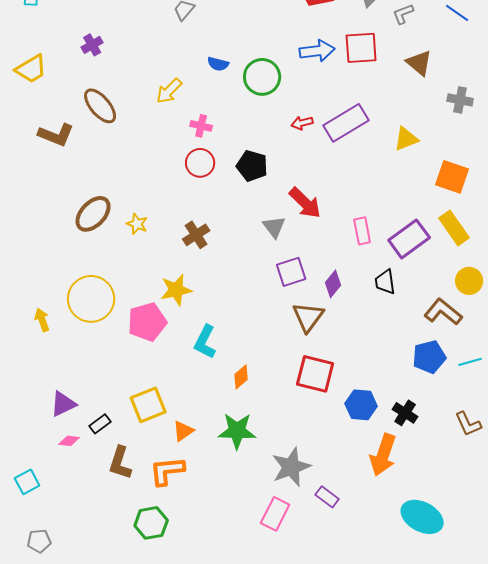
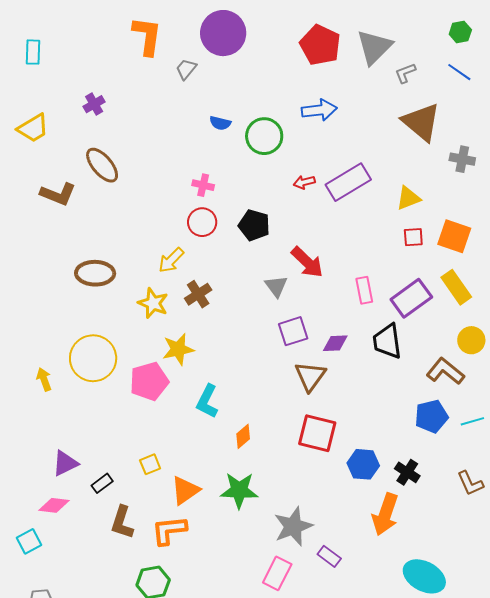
red square: (361, 48) -> (413, 237), moved, size x0.6
brown triangle: (419, 63) -> (421, 122), size x1.5
yellow arrow: (169, 91) -> (171, 260), moved
brown ellipse: (93, 214) -> (95, 273), turned 48
yellow star: (137, 224) -> (153, 303), moved, size x1.4
black trapezoid: (385, 282) -> (387, 341), size x1.4
purple diamond: (333, 284) -> (335, 343), turned 48
yellow square: (148, 405) -> (150, 464), size x0.6
orange triangle: (183, 431) -> (185, 490), size x1.4
pink diamond: (69, 441) -> (54, 505), moved, size x1.4

